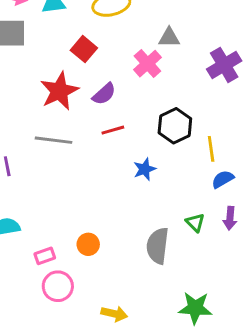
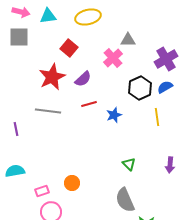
black hexagon: (175, 126) -> (140, 88), moved
blue star: (145, 169) -> (114, 115), moved
blue semicircle: (223, 179) -> (165, 87), moved
green triangle: (195, 223) -> (129, 164), moved
gray semicircle: (158, 246) -> (125, 200), moved, turned -30

